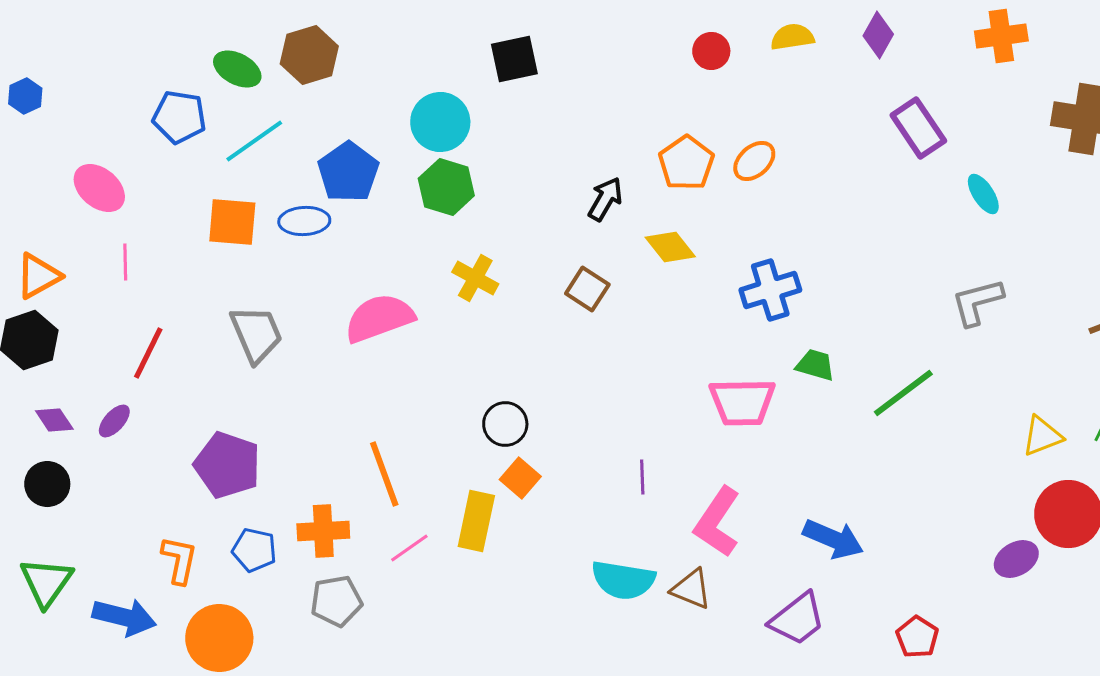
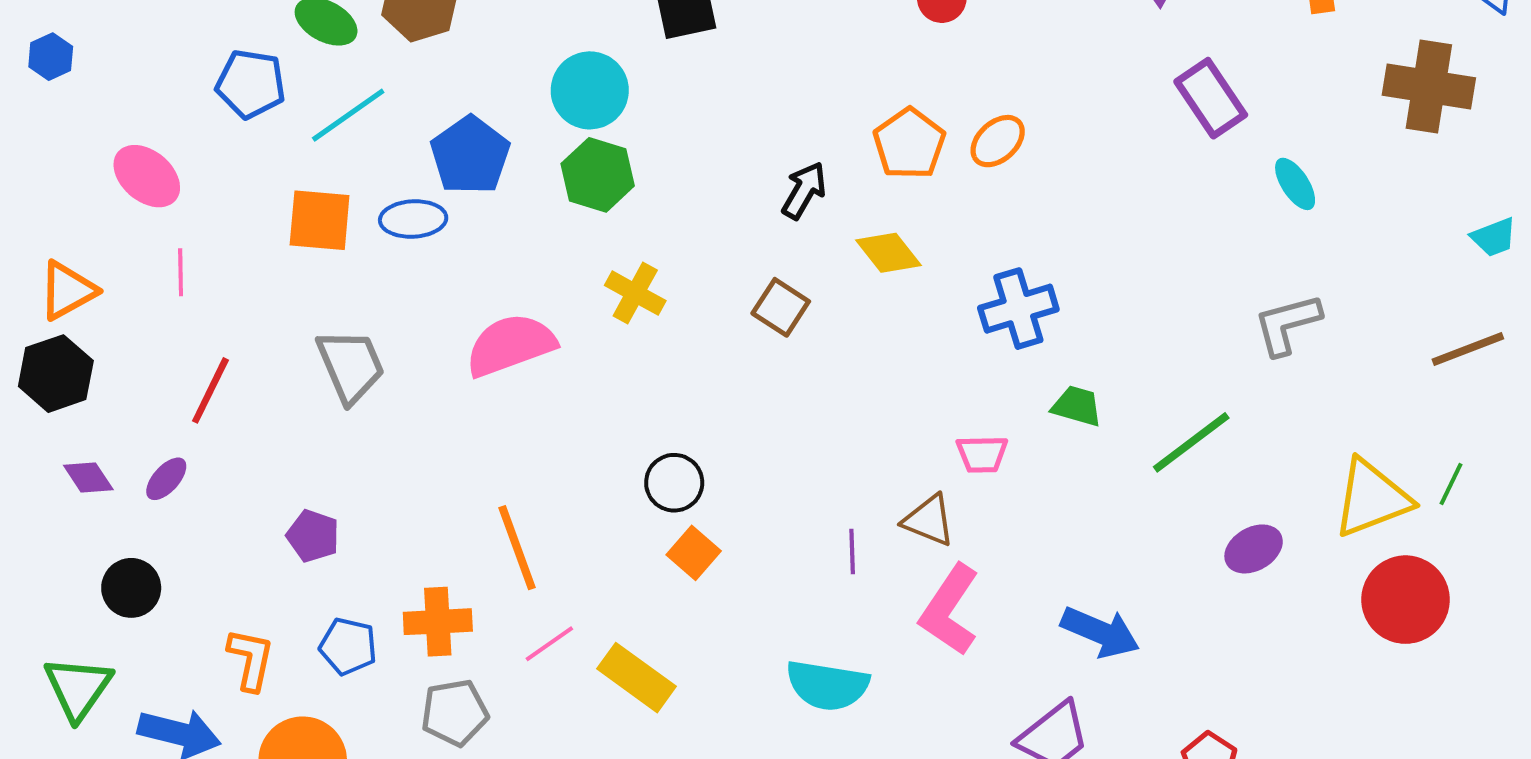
pink trapezoid: (742, 402) -> (982, 454), size x0.6
yellow triangle: (1042, 436) -> (1372, 498), size x1.5
purple pentagon: (227, 465) -> (313, 536), size x0.6
black circle: (47, 484) -> (131, 588), moved
yellow rectangle: (476, 521) -> (637, 678), moved, turned -66
purple ellipse: (1016, 559) -> (1254, 549), moved
brown triangle: (691, 589) -> (929, 520), moved

